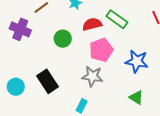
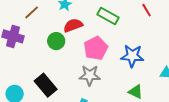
red semicircle: (92, 24) -> (73, 25), moved

